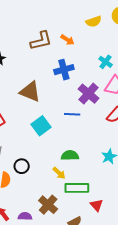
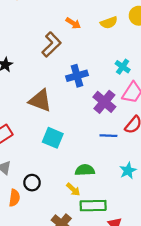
orange arrow: (68, 40) -> (73, 23), moved
brown L-shape: (41, 41) -> (51, 44), turned -30
blue line: (72, 114) -> (108, 136), moved
cyan square: (41, 126) -> (53, 138), turned -30

